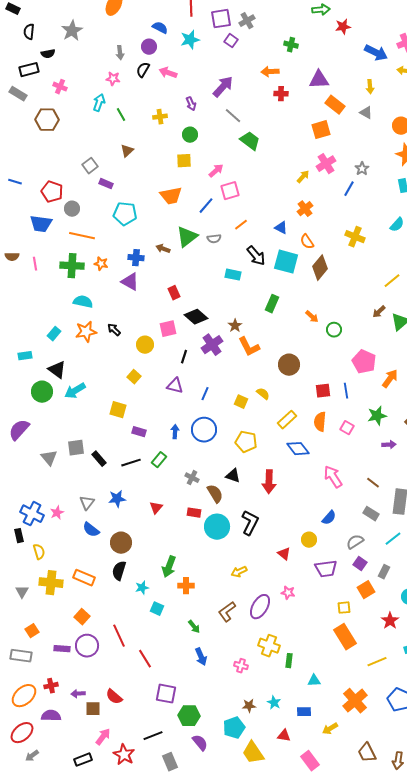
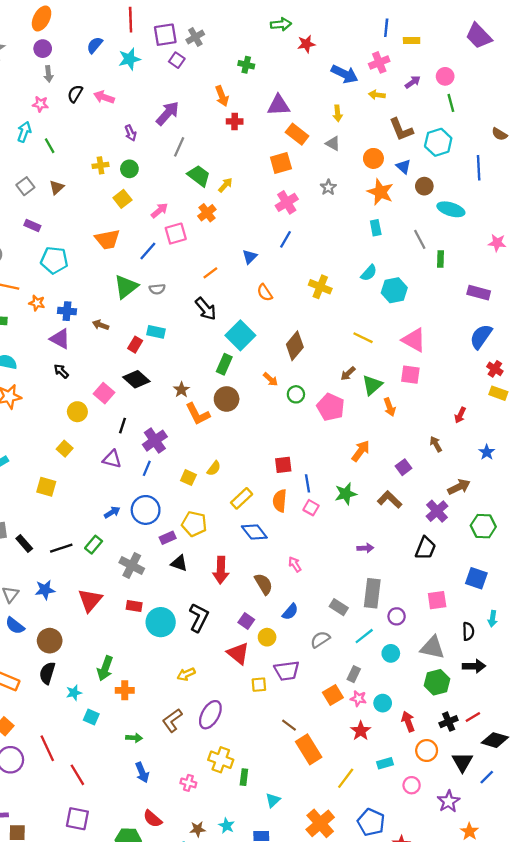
blue semicircle: (160, 28) -> (95, 45), turned -77
purple circle: (149, 47) -> (43, 49), moved
orange arrow: (270, 72) -> (222, 96), turned -108
gray line: (233, 116) -> (179, 147), turned 72
yellow cross: (160, 117) -> (101, 165), moved
yellow square: (184, 161) -> (122, 199), turned -35
gray square: (90, 166) -> (25, 186), moved
gray star: (362, 169) -> (328, 187), moved
yellow arrow: (303, 177) -> (225, 185), moved
blue line: (349, 189) -> (286, 239), moved
orange cross: (305, 209) -> (207, 213), moved
orange line: (241, 225) -> (210, 273), moved
blue triangle: (281, 228) -> (250, 257), moved, turned 48
brown arrow: (163, 249) -> (101, 325), moved
cyan square: (286, 262) -> (240, 335), moved, turned 30
orange star: (101, 264) -> (37, 303), moved
brown diamond: (320, 268) -> (295, 346), moved
cyan rectangle: (233, 275) -> (156, 332), moved
yellow line: (392, 281) -> (363, 338), turned 66
red rectangle: (174, 293) -> (135, 345), moved, turned 56
pink square: (168, 329) -> (104, 393), turned -36
black arrow: (114, 330) -> (61, 371), moved
purple cross: (212, 345) -> (155, 441), moved
pink pentagon: (364, 362) -> (331, 407), moved
brown circle: (289, 365) -> (227, 399), moved
blue line: (346, 391) -> (308, 483), moved
yellow semicircle: (263, 394) -> (214, 468), turned 88
purple rectangle: (139, 432) -> (168, 538), moved, turned -40
blue arrow: (175, 432) -> (112, 512), turned 56
purple arrow: (389, 445) -> (365, 548), moved
pink arrow: (333, 477) -> (295, 564), size x0.6
gray cross: (192, 478) -> (132, 565), size x1.5
brown line: (373, 483) -> (289, 725), moved
brown semicircle: (215, 494) -> (264, 584), moved
red triangle: (156, 508) -> (90, 600), size x1.6
red triangle: (284, 554) -> (238, 653), size x1.5
purple square: (360, 564) -> (246, 621), moved
pink star: (288, 593) -> (358, 698), moved
yellow square: (344, 608) -> (259, 685), moved
green arrow: (194, 627) -> (134, 738), turned -48
yellow line: (377, 662) -> (346, 778), turned -30
cyan triangle: (314, 681) -> (273, 800), turned -40
purple square: (166, 694) -> (77, 819), moved
red semicircle: (114, 697) -> (153, 819), moved

